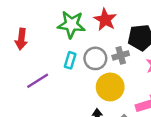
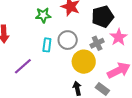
green star: (71, 24) -> (43, 15), size x0.7
gray cross: (121, 55) -> (97, 43), moved

